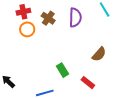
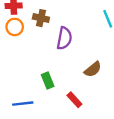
purple semicircle: (75, 17) -> (64, 38), moved
brown cross: (48, 18) -> (41, 18), turned -32

